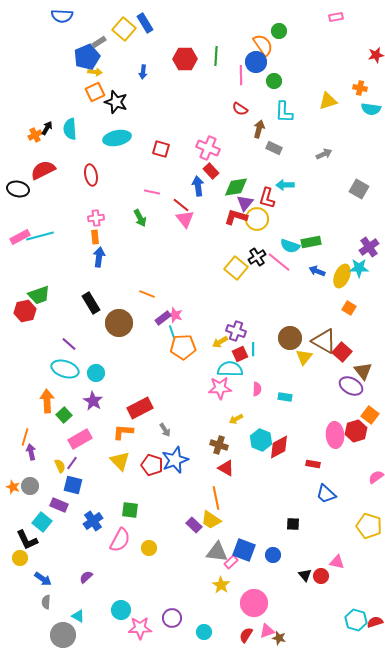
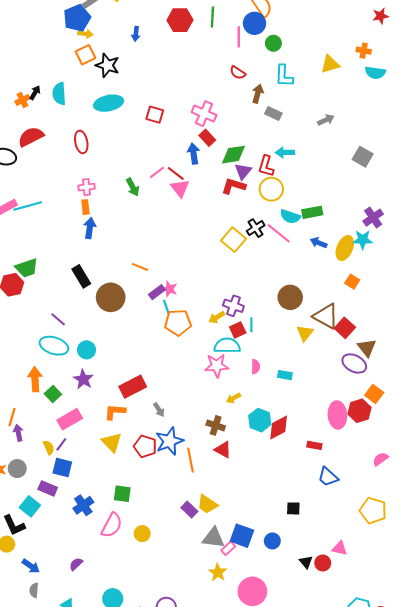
pink line: (152, 192) -> (157, 172), moved, turned -49
yellow circle: (257, 219) -> (271, 189), moved
brown circle: (290, 338) -> (290, 297), moved
orange line: (216, 498) -> (190, 460), moved

